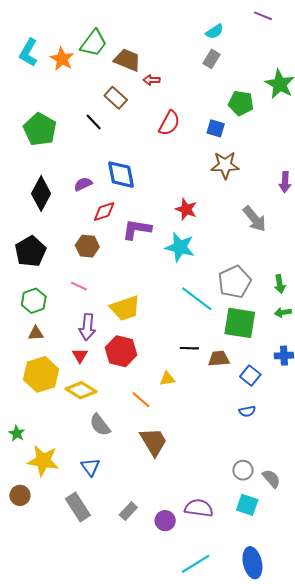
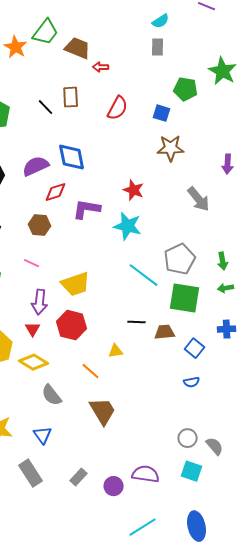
gray rectangle: (211, 59) -> (158, 47), turned -30
brown rectangle: (116, 98) -> (71, 97), moved, turned 45
purple semicircle: (83, 184) -> (36, 166), size x1.5

